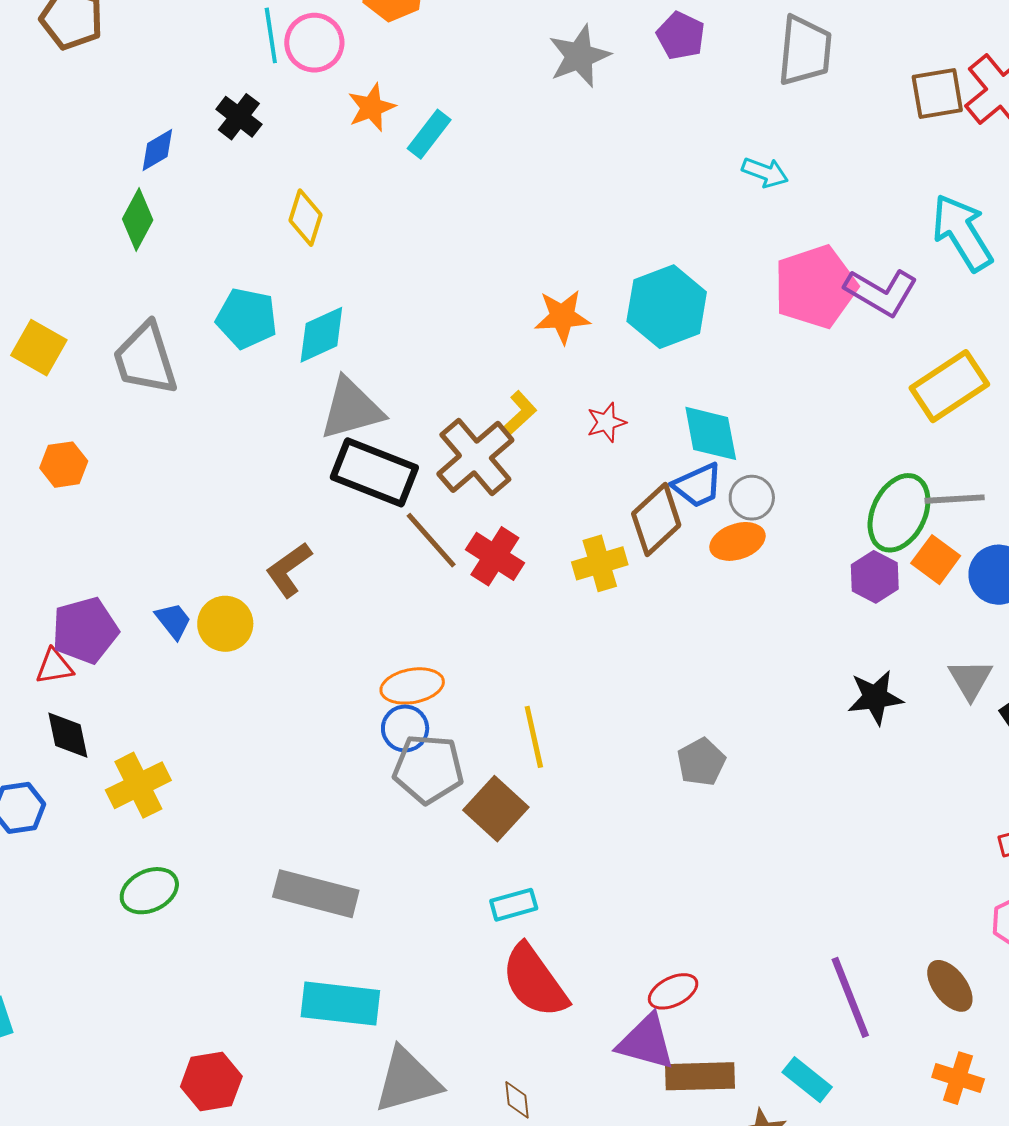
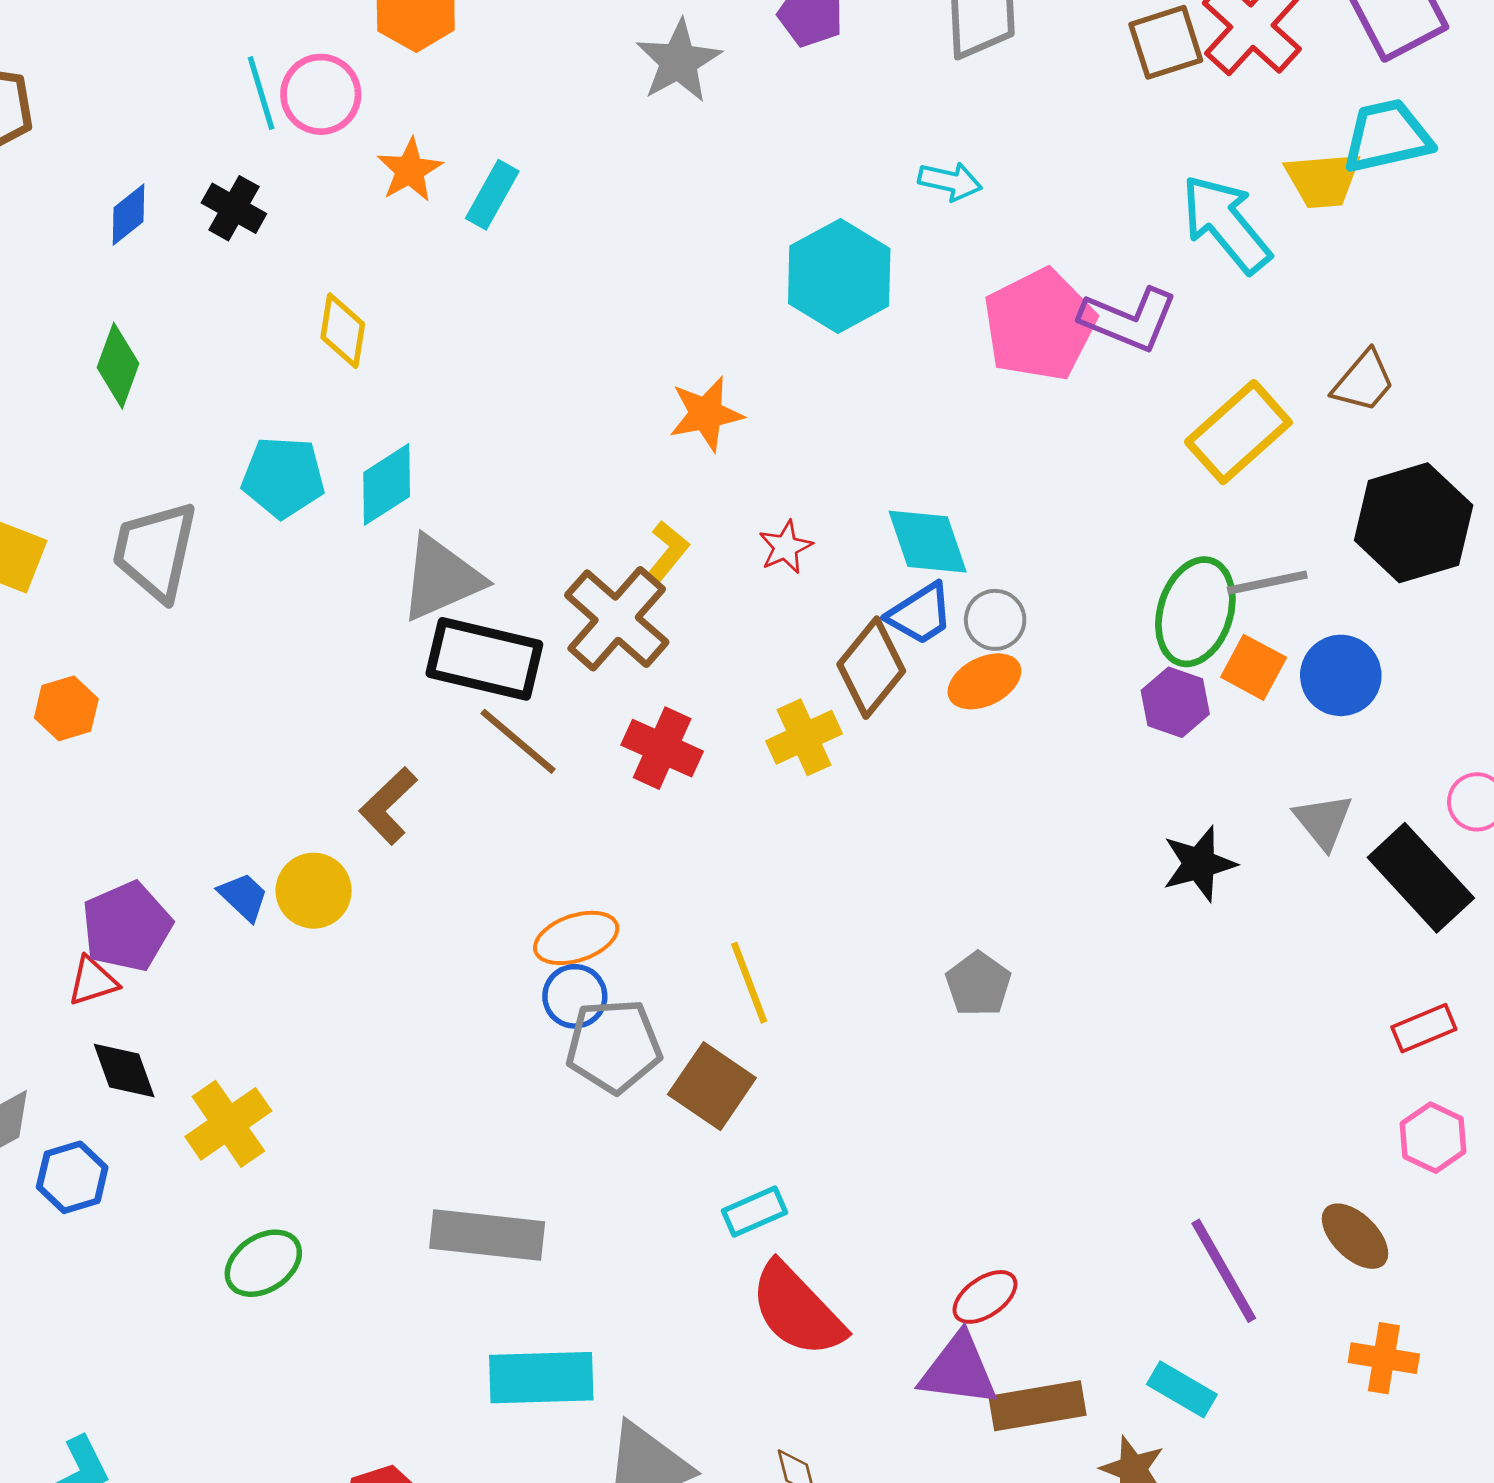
blue diamond: (157, 150) -> (128, 215), moved
cyan hexagon: (667, 307) -> (839, 276), moved
gray trapezoid: (145, 359) -> (155, 551), turned 38
brown line: (431, 540) -> (518, 741), moved

